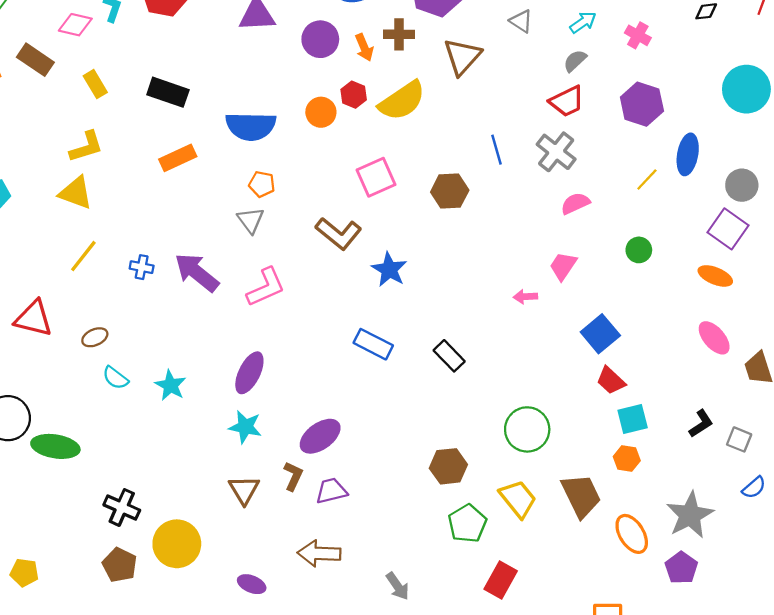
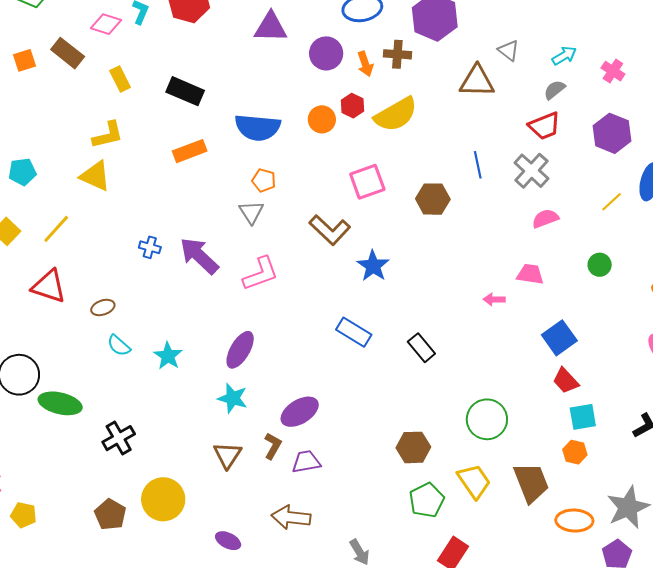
brown triangle: (462, 57) -> (477, 81), moved, turned 45
yellow line: (83, 256) -> (56, 229), moved
pink trapezoid: (563, 266) -> (530, 274), turned 60
black cross: (122, 507) -> (119, 438), moved, turned 32
orange ellipse: (632, 534) -> (574, 521), turned -60

